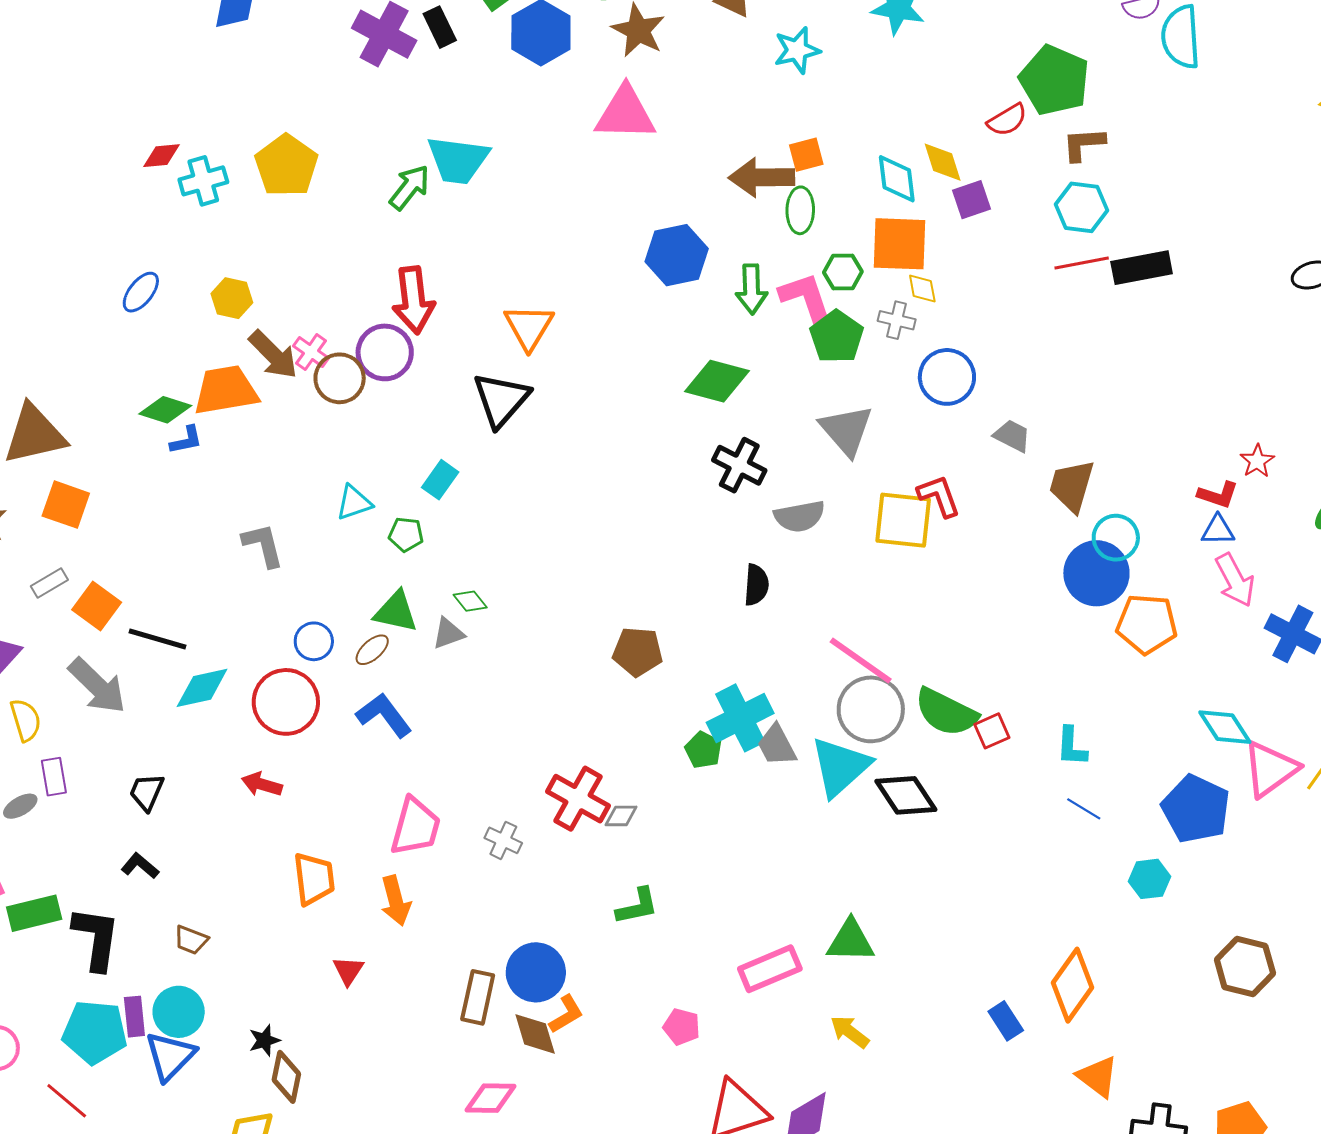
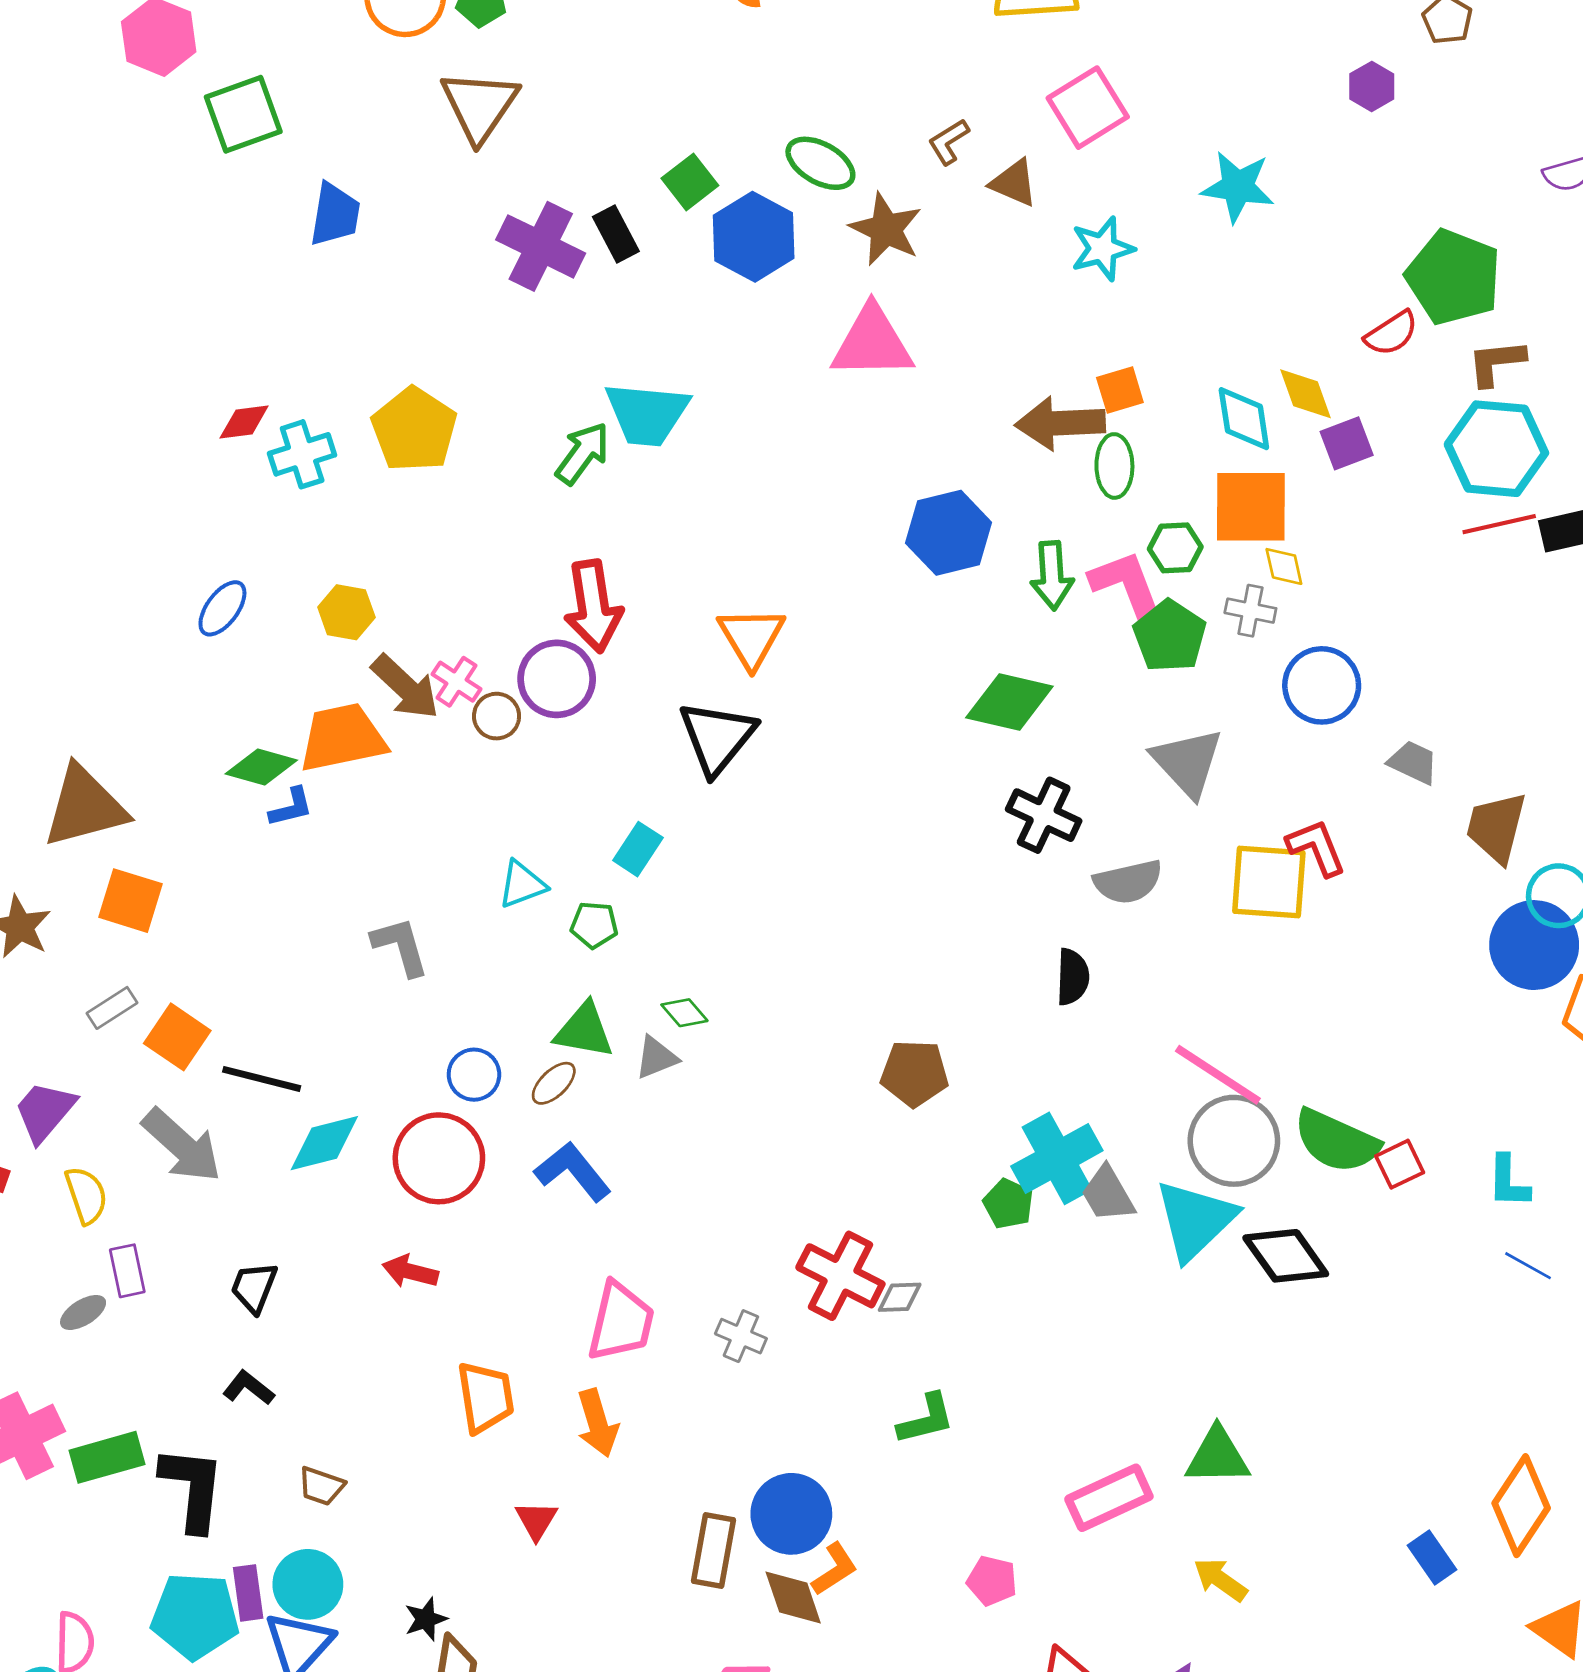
cyan hexagon: (1082, 207) -> (1496, 449), size x1.4
brown circle: (340, 378) -> (497, 716), size x0.7

